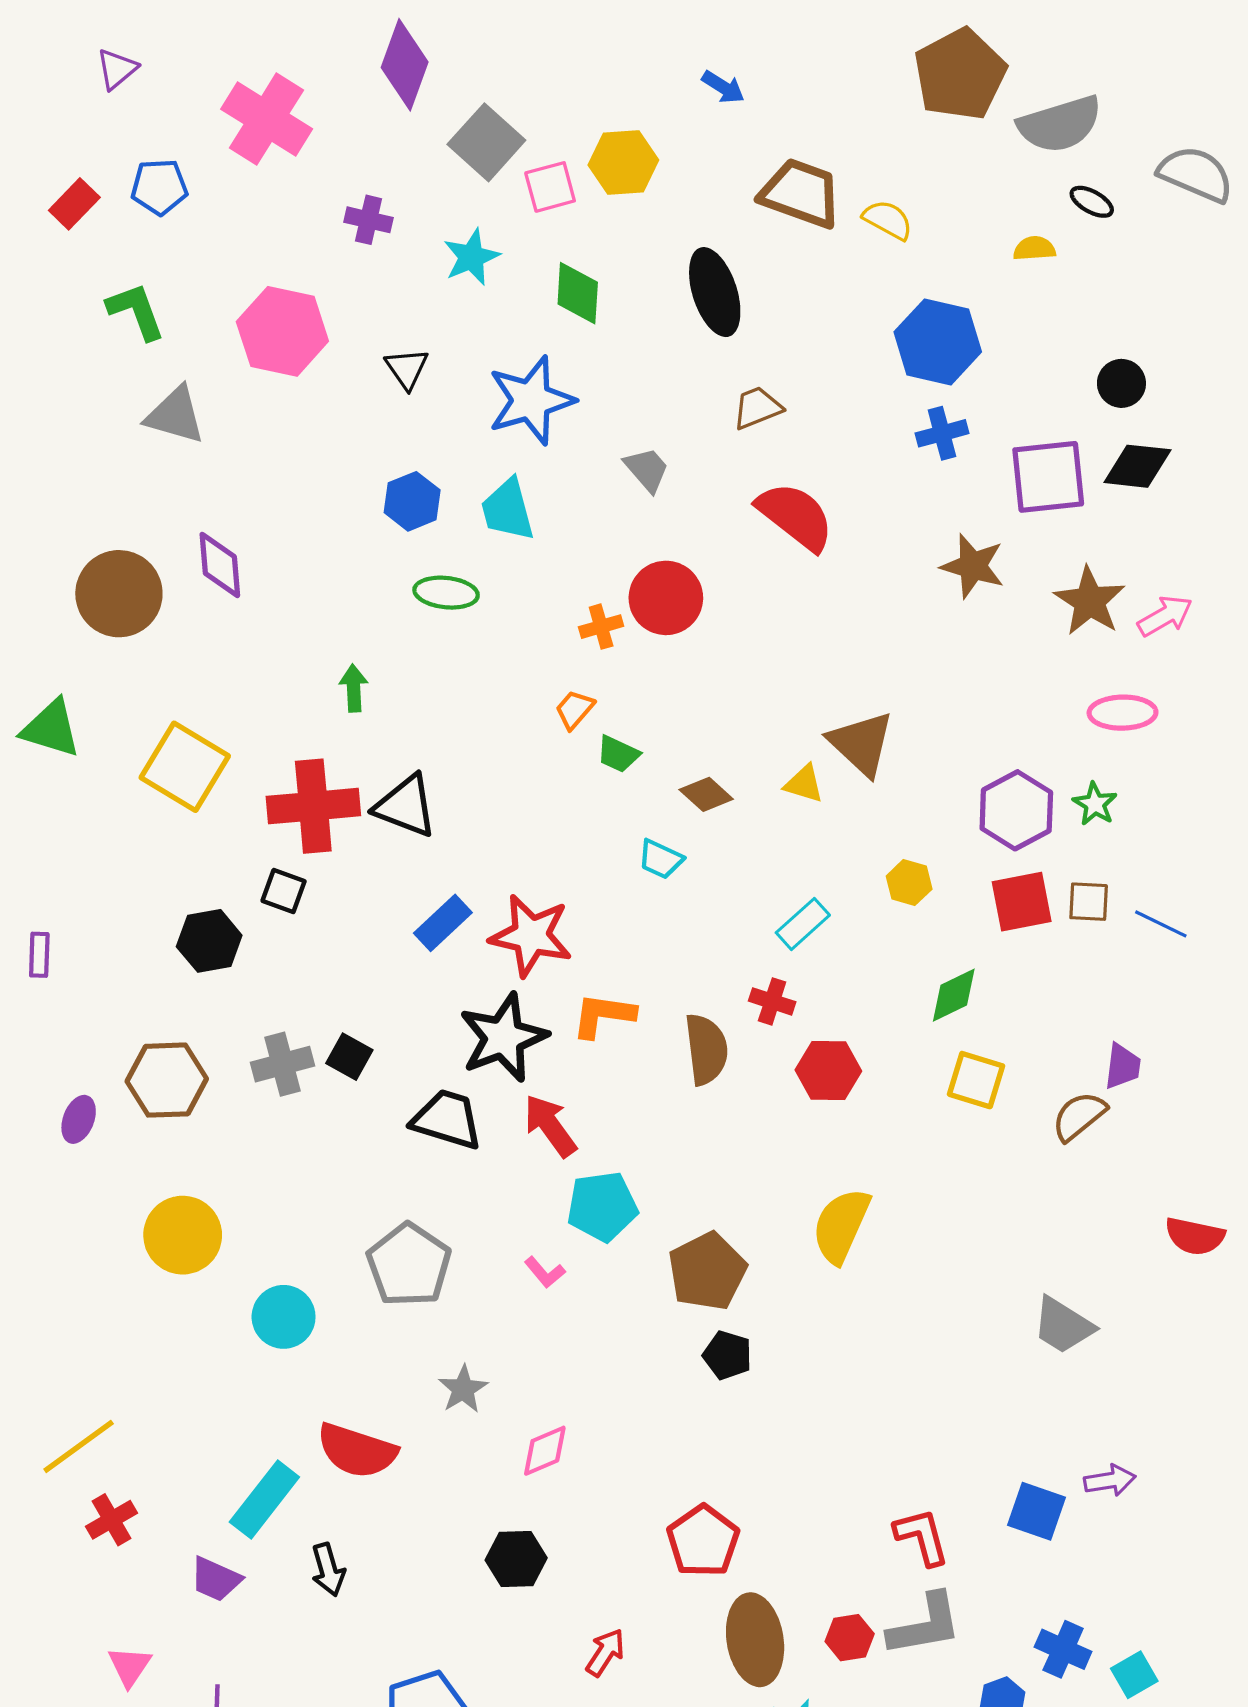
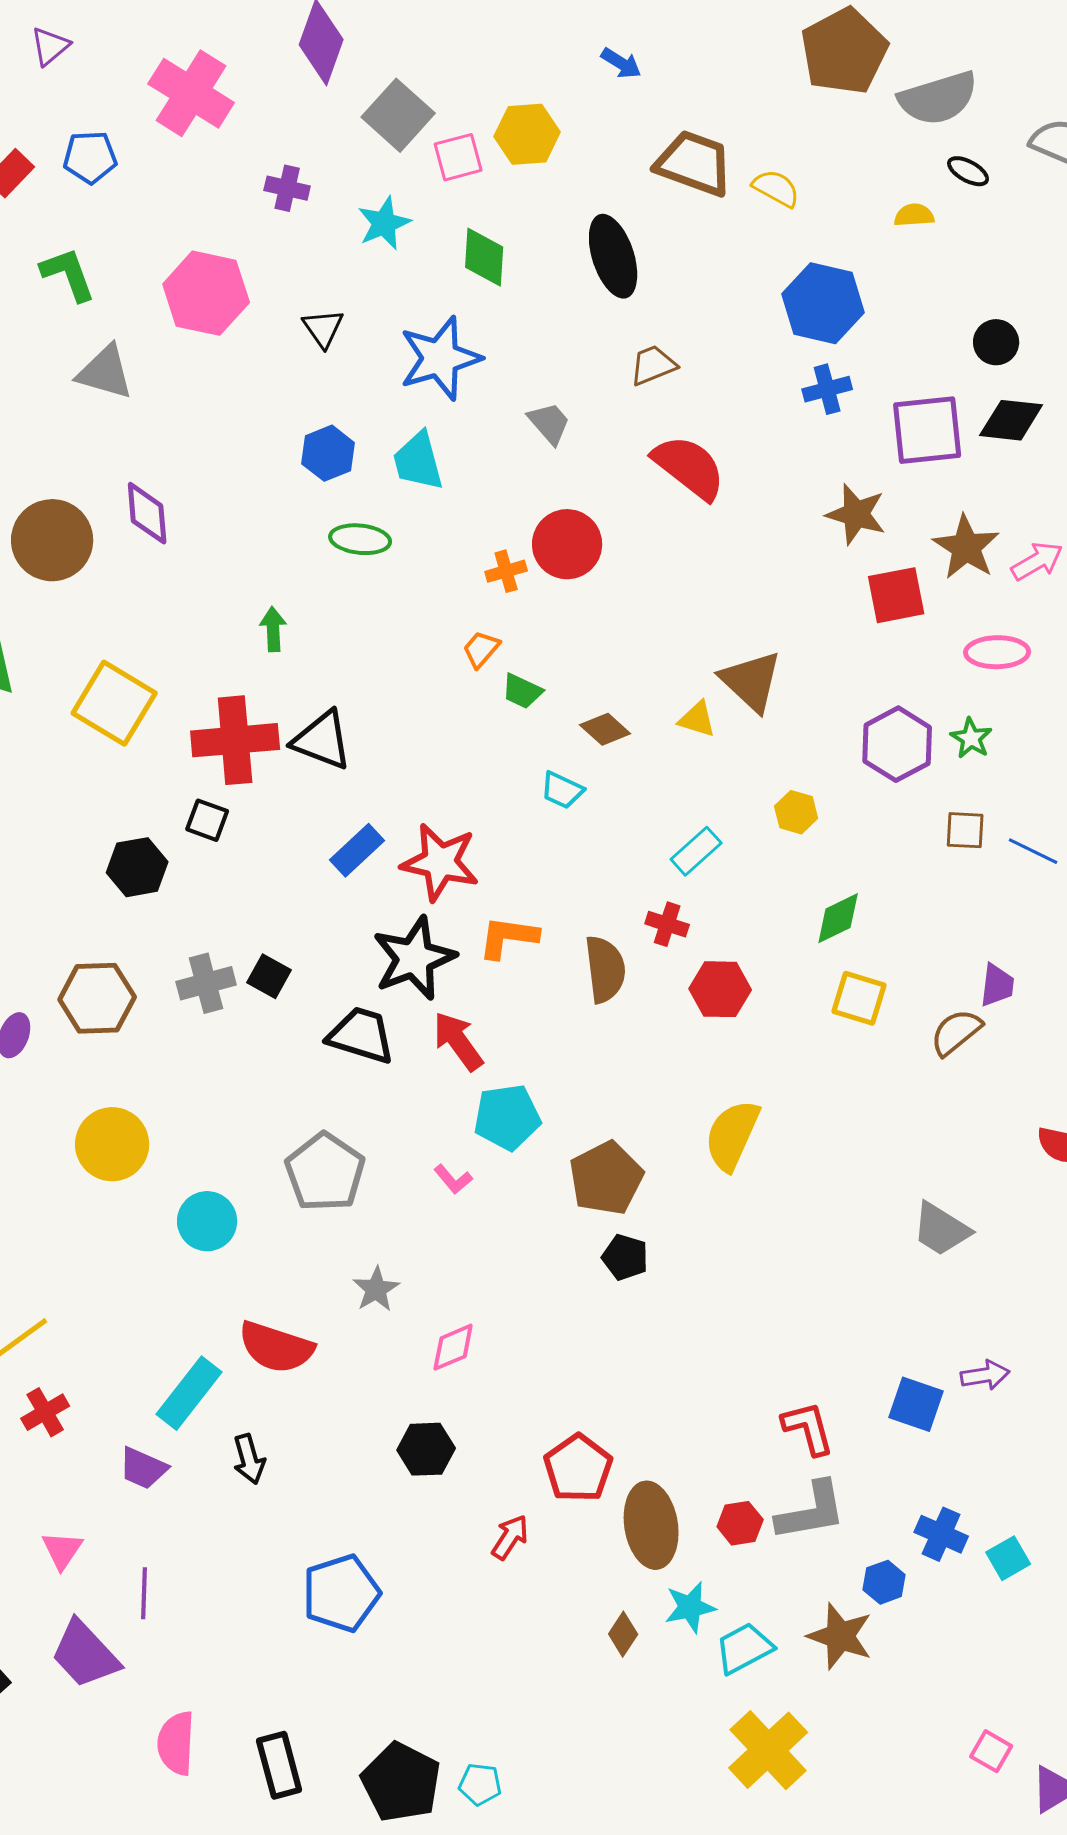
red square: (1022, 902) -> (896, 595), moved
red pentagon: (703, 1541) -> (578, 1468), moved

